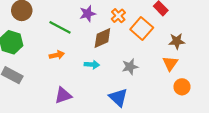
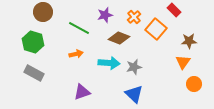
brown diamond: (102, 38) -> (119, 38), turned 45
cyan arrow: (92, 65) -> (109, 63), size x1.5
gray star: (130, 67) -> (134, 67), moved

